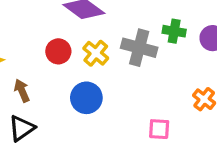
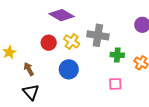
green cross: (174, 31) -> (117, 55), moved
black triangle: (22, 128) -> (31, 92), turned -30

